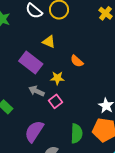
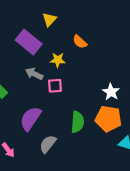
yellow triangle: (49, 42) -> (49, 19), turned 48
pink square: (55, 101) -> (55, 86), turned 32

